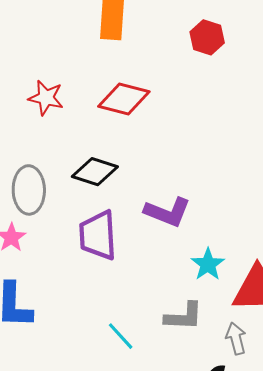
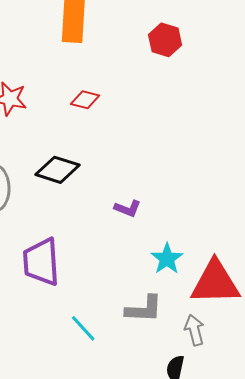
red diamond: (124, 99) -> (85, 100), size x0.6
purple L-shape: (167, 212) -> (128, 208), size x0.6
purple trapezoid: (98, 235) -> (41, 262), moved

